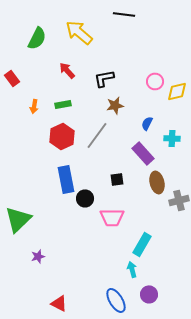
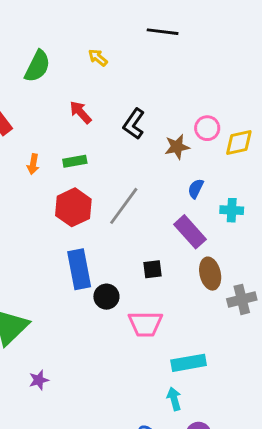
yellow arrow: (79, 32) -> (98, 58), size x0.5
black L-shape: (104, 78) -> (134, 124), turned -45
brown star: (115, 105) -> (177, 147), moved
cyan rectangle: (142, 244) -> (189, 363), turned 50

